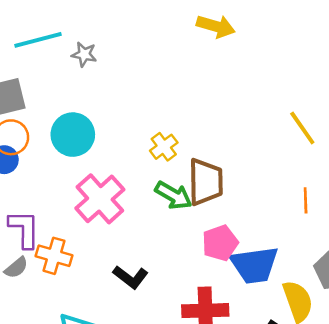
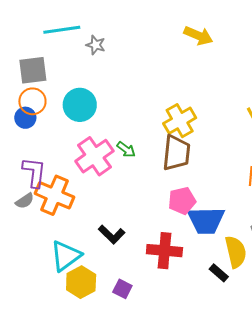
yellow cross: (164, 147) -> (180, 121), moved, size x1.5
green arrow: (173, 195) -> (126, 149), moved, size x0.7
orange cross: (54, 256) -> (54, 195), size x1.4
black L-shape: (131, 277) -> (112, 234), moved

